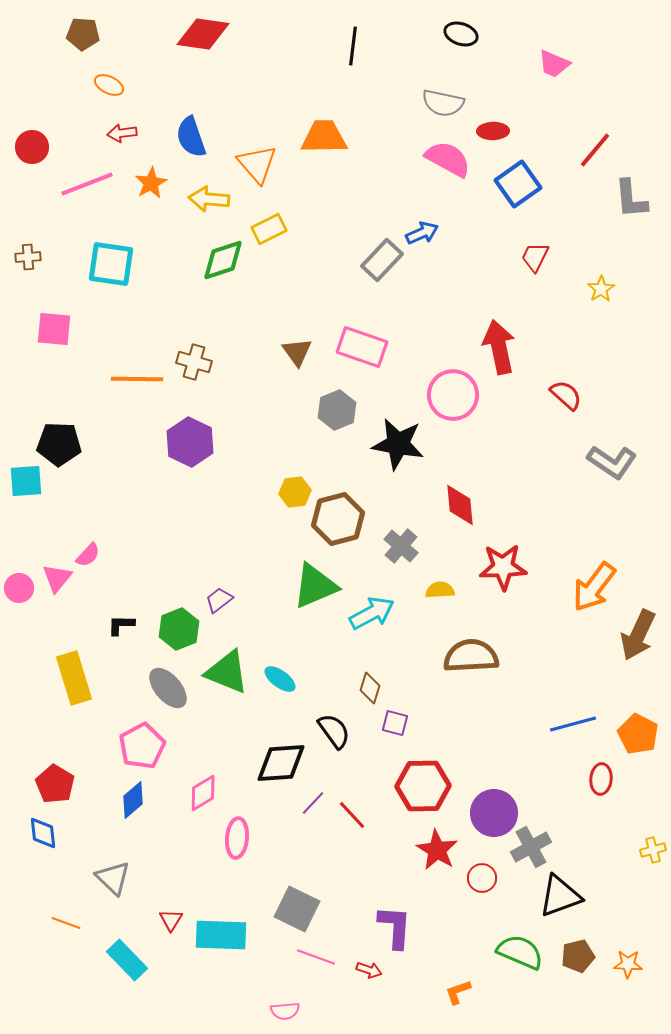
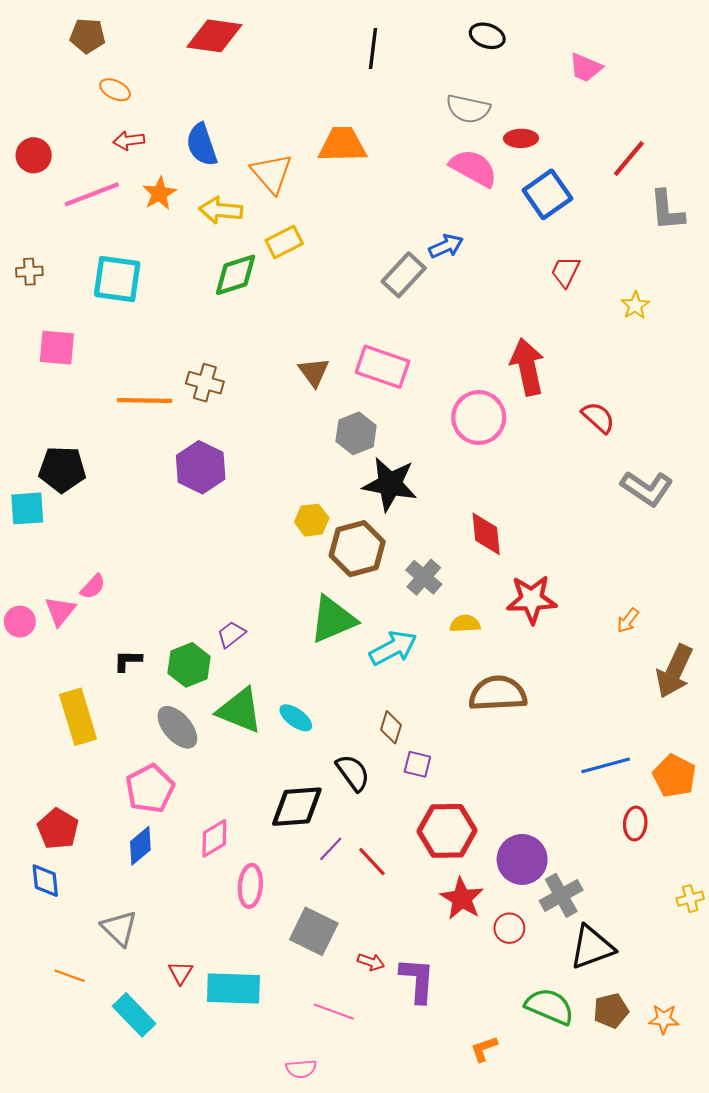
black star: (398, 444) -> (390, 484), moved
orange arrow: (594, 587) -> (628, 621), size x0.5
gray square: (297, 909) -> (314, 931), moved
red arrow: (369, 970) -> (371, 962), moved

